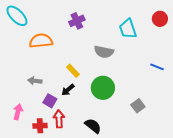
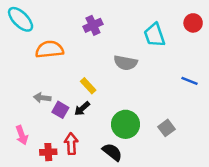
green circle: (103, 88) -> (126, 124), moved
purple square: (50, 101) -> (60, 110), moved
pink arrow: (18, 112) -> (22, 135), turned 147

